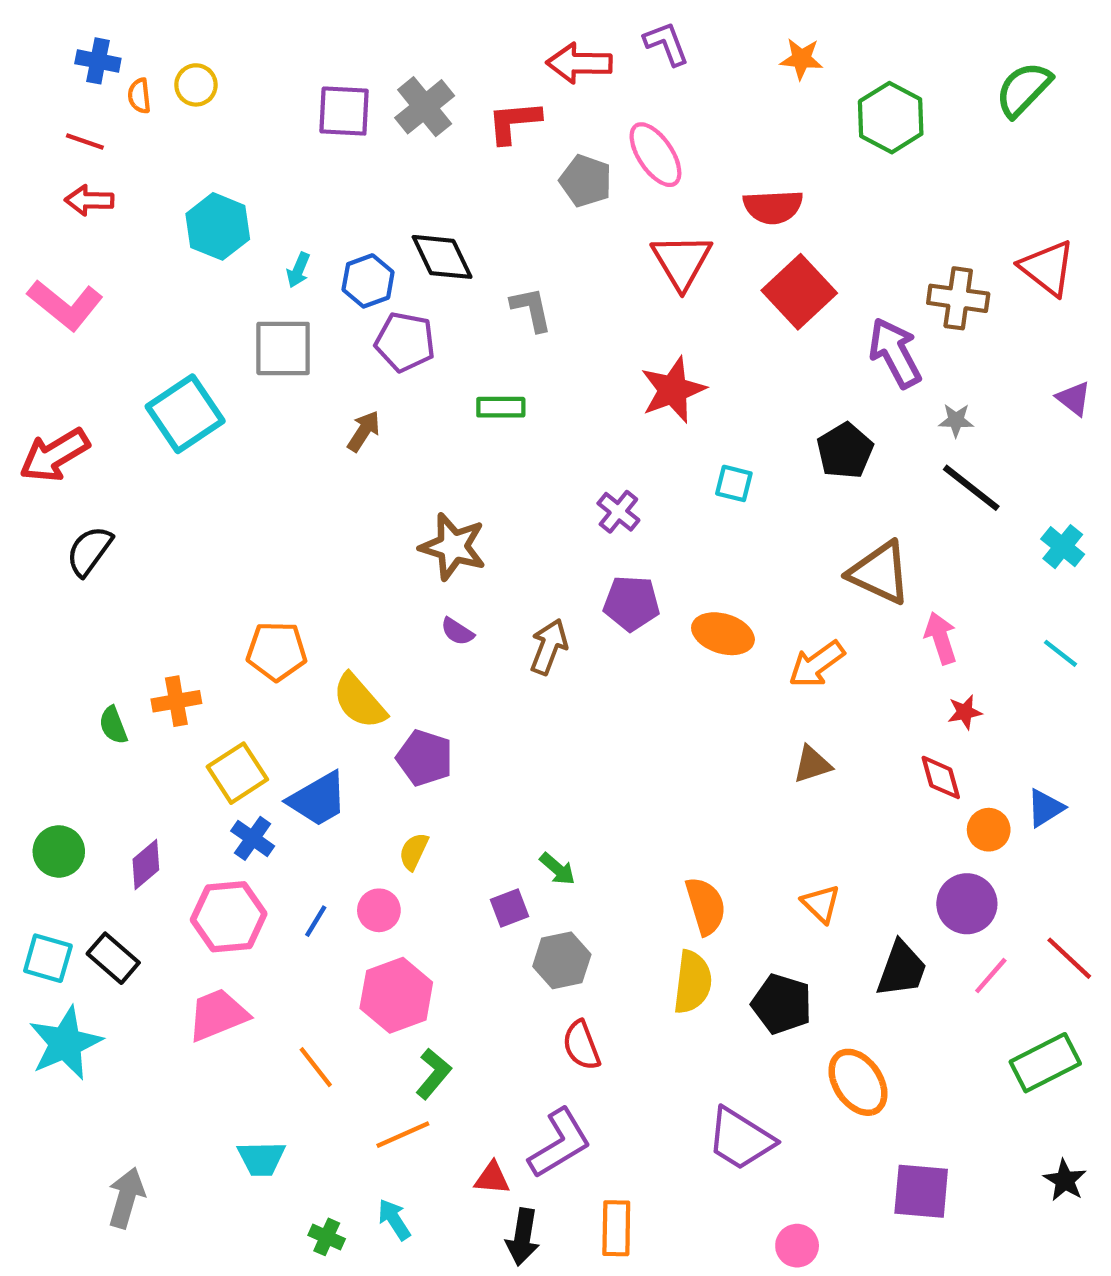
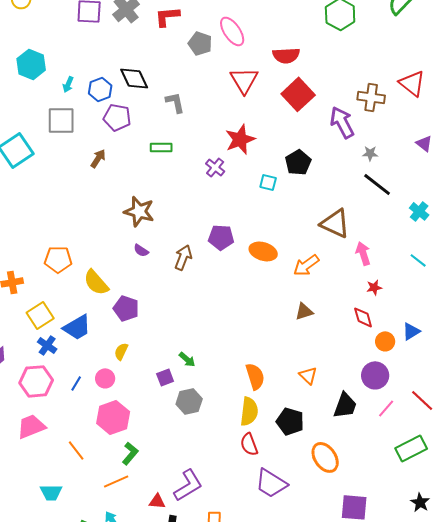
black pentagon: (845, 451) -> (298, 162), moved
purple cross: (618, 512) -> (215, 167), moved
red semicircle: (581, 1045) -> (249, 444), moved

